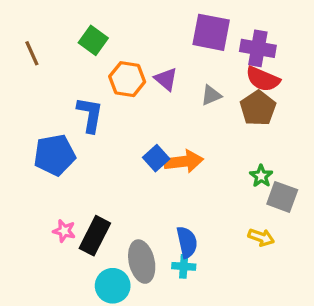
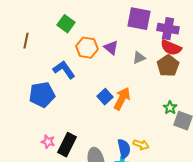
brown line: (32, 53) -> (26, 41), moved, turned 35
blue L-shape: (90, 115) -> (64, 70), turned -45
orange arrow: (184, 161) -> (122, 99), turned -55
yellow arrow: (261, 237) -> (141, 145), moved

